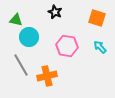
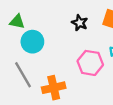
black star: (55, 12) -> (80, 23), moved
pink hexagon: (67, 46) -> (90, 63), moved

